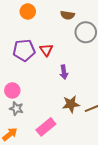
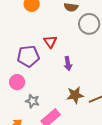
purple pentagon: (24, 50) -> (28, 56), moved
gray star: (16, 108) -> (32, 101), moved

